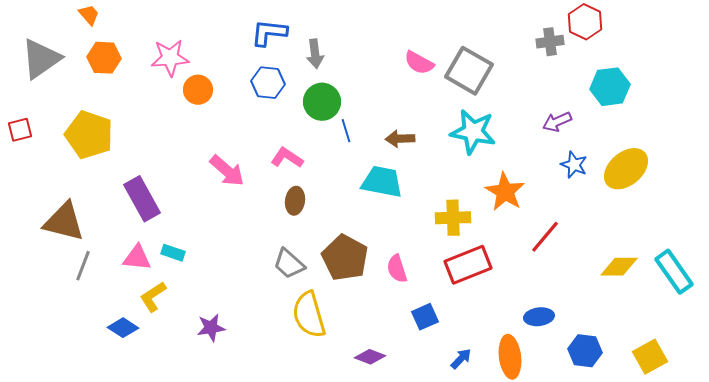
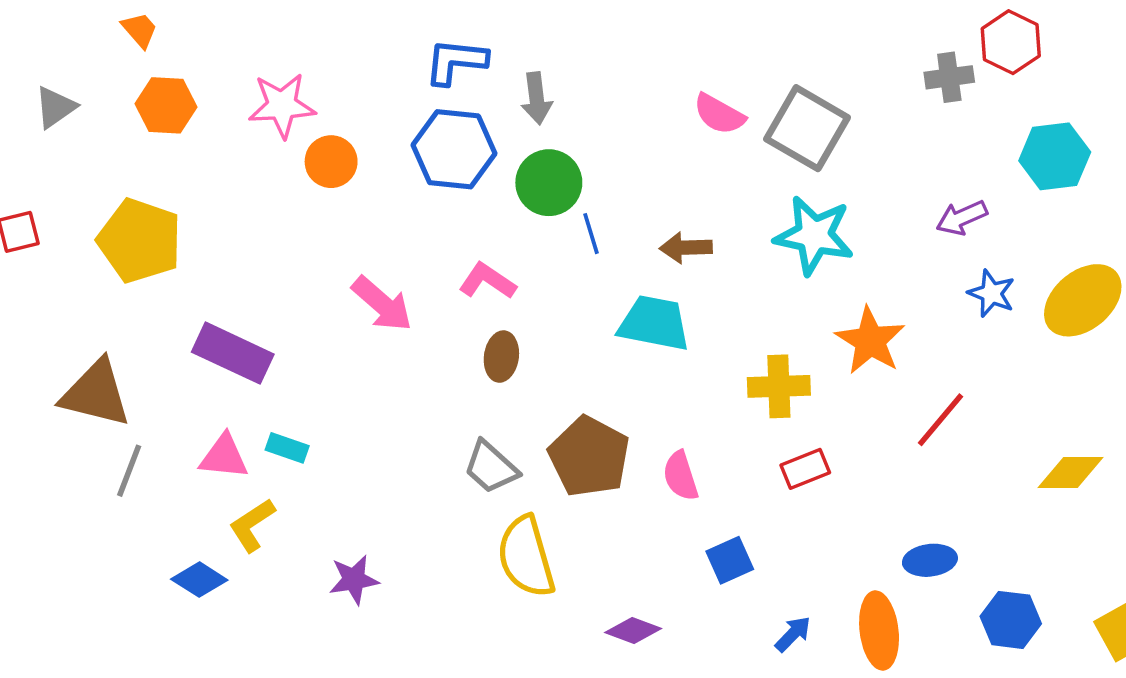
gray triangle: (41, 59) -> (55, 107), size x0.6
blue hexagon: (268, 83) -> (454, 149), size x1.4
purple rectangle: (142, 199) -> (233, 353), turned -36
red rectangle: (468, 265) -> (805, 469), size x0.6

